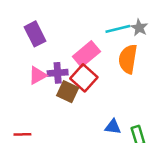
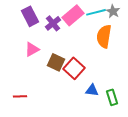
pink rectangle: (86, 54) -> (73, 15), moved
purple cross: (58, 73) -> (53, 23), moved, turned -35
red square: (84, 78) -> (74, 68), moved

